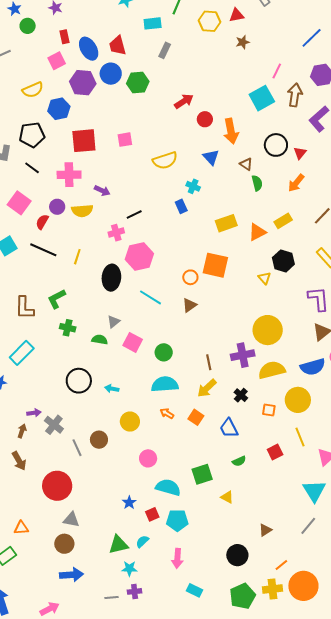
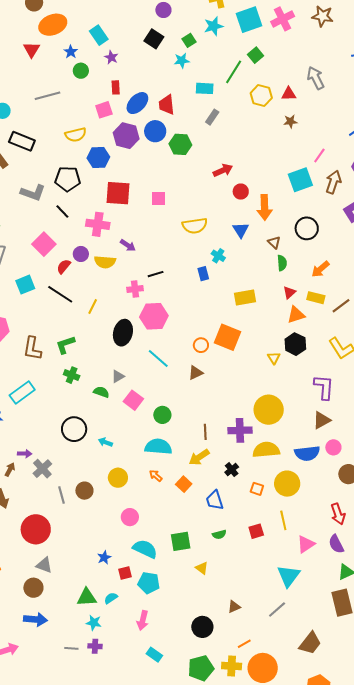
blue ellipse: (89, 49) -> (137, 103), turned 65
red triangle: (300, 153) -> (289, 292), moved
yellow rectangle: (283, 221) -> (316, 298), moved, turned 36
orange triangle: (257, 232) -> (296, 315), moved

